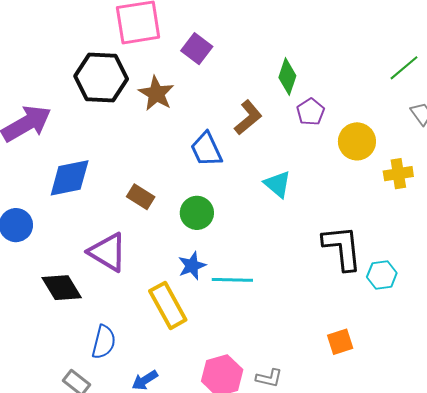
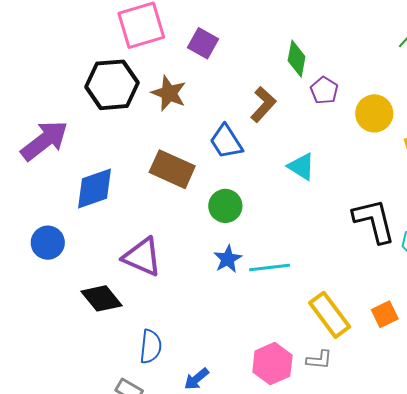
brown rectangle: (141, 197) -> (172, 169), moved, size x1.6
yellow rectangle: (168, 305) -> (330, 315), moved

